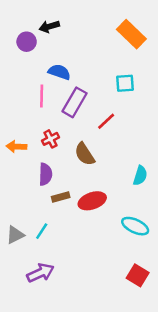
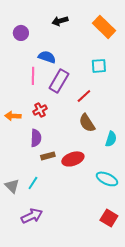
black arrow: (49, 27) -> (60, 21), moved
brown semicircle: (85, 154) -> (87, 123), moved
gray triangle: (15, 235) -> (12, 186), turned -49

